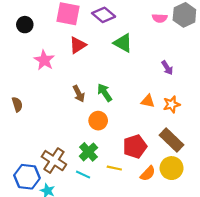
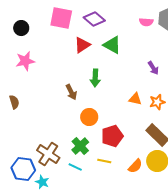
red triangle: (78, 45) -> (82, 45), moved
pink star: (44, 60) -> (25, 61), moved, turned 30
green arrow: (105, 93) -> (95, 78), moved, turned -144
red pentagon: (135, 146) -> (112, 136), moved

